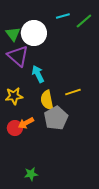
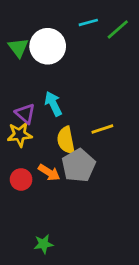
purple triangle: (18, 56) -> (25, 114), moved, size x0.7
orange arrow: (26, 123) -> (49, 172), moved, turned -119

